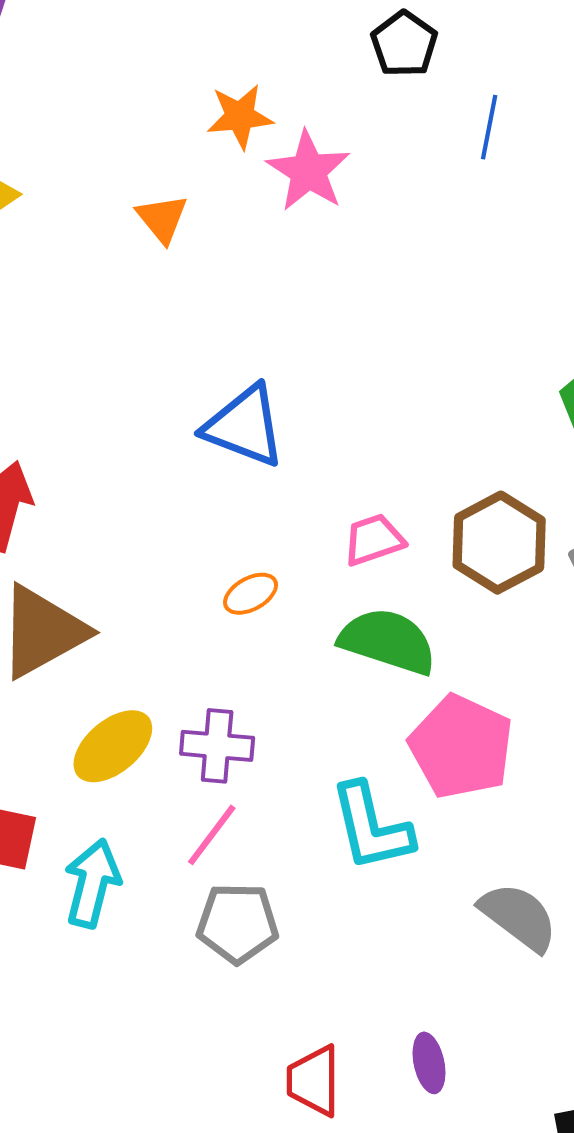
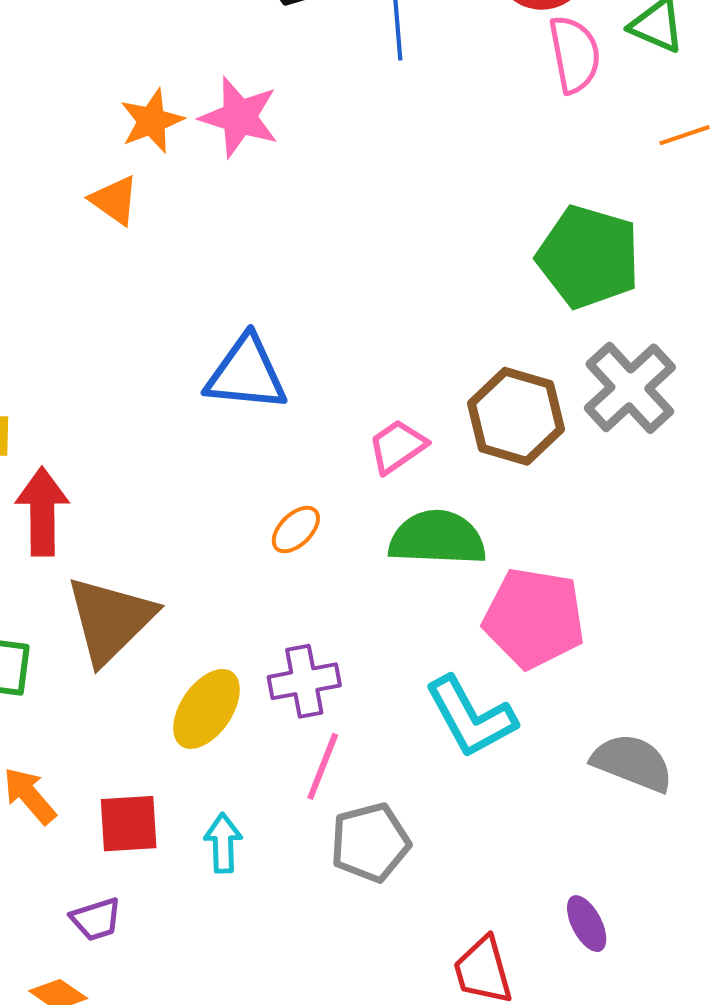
orange star: (240, 116) -> (152, 121), moved
cyan arrow: (92, 883) -> (223, 843), size x0.7

